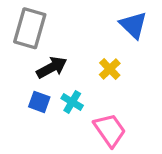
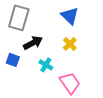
blue triangle: (133, 25) -> (70, 16), moved
blue square: (39, 102) -> (13, 60), moved

